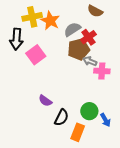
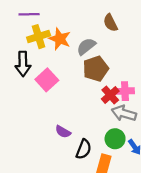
brown semicircle: (95, 11) -> (110, 23), turned 42
red cross: (88, 37) -> (110, 95), moved
gray arrow: (90, 61) -> (124, 113), moved, size x1.5

